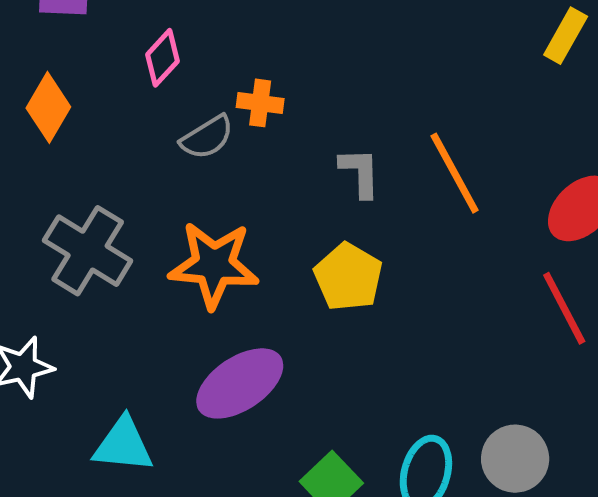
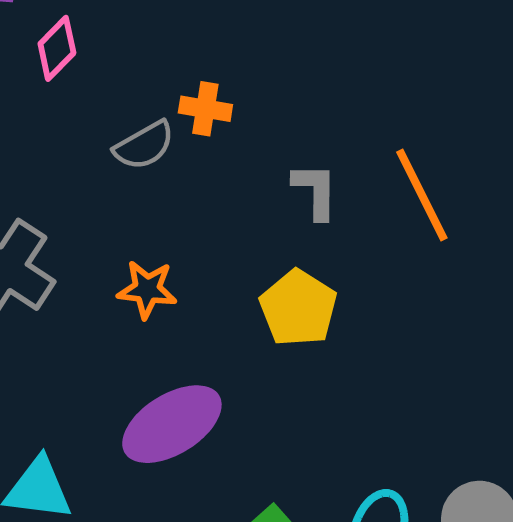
pink diamond: (163, 58) -> (57, 48), moved
orange star: (214, 265) -> (147, 289), size x0.6

